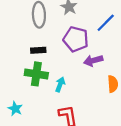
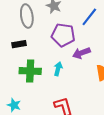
black rectangle: (38, 50) -> (19, 44), moved
cyan arrow: (60, 84) -> (58, 69), moved

